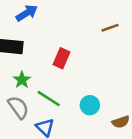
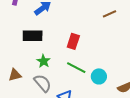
green line: (49, 99) -> (76, 68), moved

